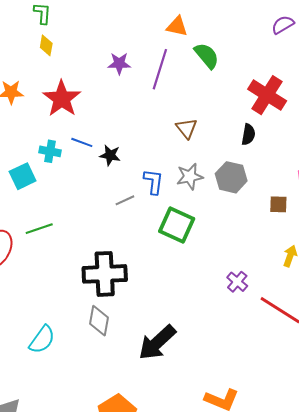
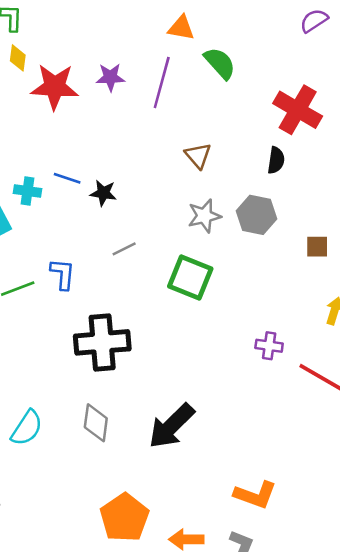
red star: (62, 99) -> (55, 87), moved, turned -30
blue L-shape: (153, 182) -> (63, 274), moved
purple cross: (237, 282) -> (269, 346), turned -30
gray diamond: (99, 321) -> (96, 423), moved

